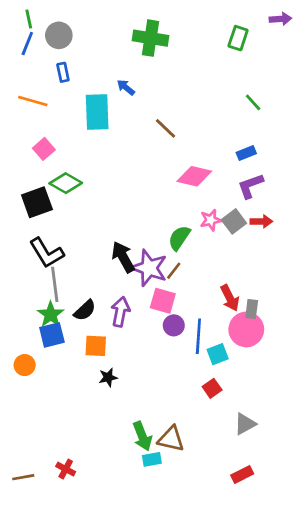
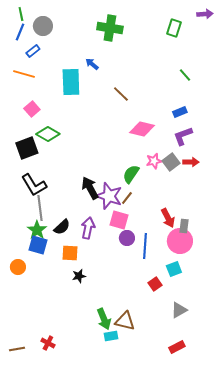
blue rectangle: (63, 72) -> (33, 51), moved, turned 64
blue square: (52, 335) -> (38, 245), turned 30
cyan square: (218, 354) -> (174, 269), moved

